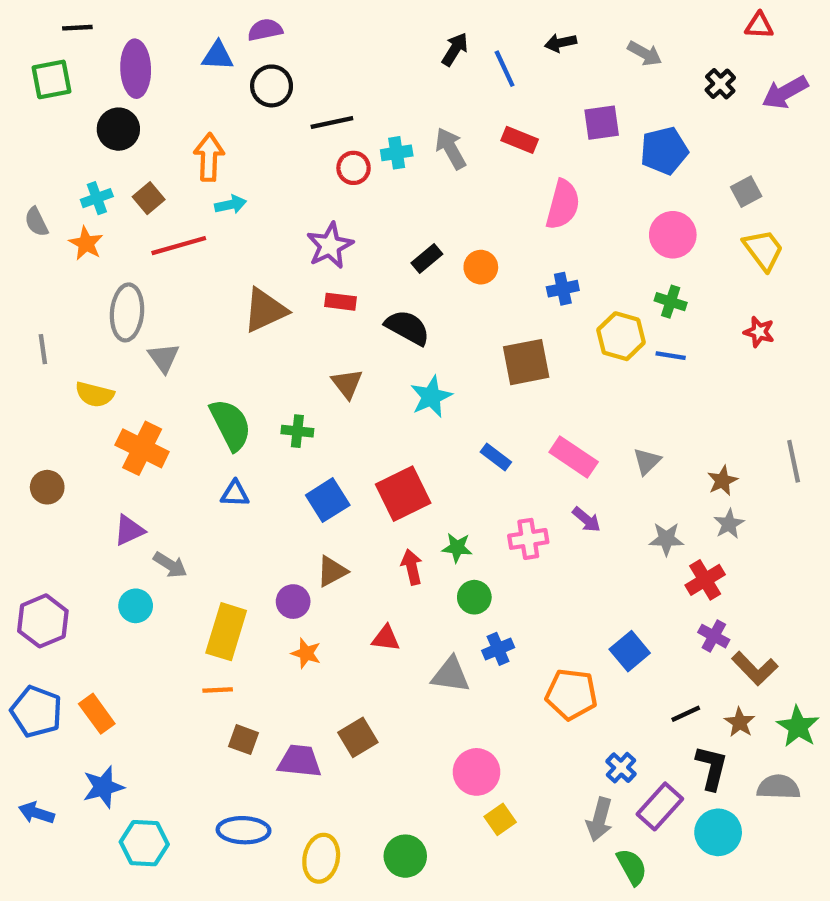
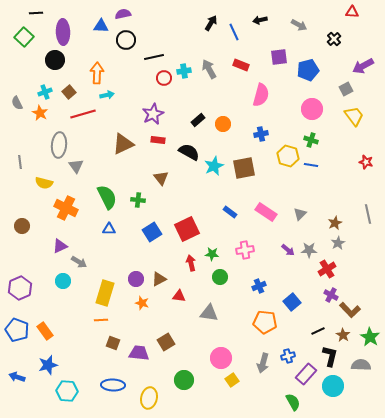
green square: (51, 79) -> (24, 37), turned -36
purple arrow: (785, 92) -> (363, 66), moved
red star: (759, 332) -> (366, 162), moved
cyan star: (431, 397) -> (214, 166), moved
purple arrow: (587, 520) -> (288, 250), moved
brown triangle: (332, 571) -> (159, 279), moved
blue cross: (498, 649) -> (259, 286), moved
blue cross: (621, 768) -> (288, 356), turned 32
gray arrow: (599, 819) -> (263, 363), moved
green circle: (405, 856) -> (184, 380), moved

